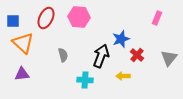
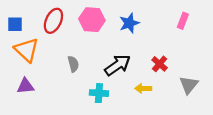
blue star: (121, 39) -> (129, 23), moved
black arrow: (101, 56) -> (118, 65), turned 35
gray triangle: (169, 58) -> (189, 85), moved

